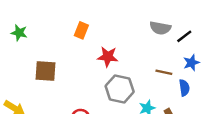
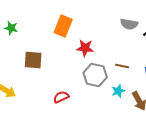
orange rectangle: (81, 30) -> (63, 26), size x1.5
brown line: (164, 72) -> (122, 66), moved

